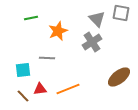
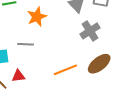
gray cross: (92, 42) -> (90, 31), moved
orange line: (68, 89) -> (65, 70), moved

